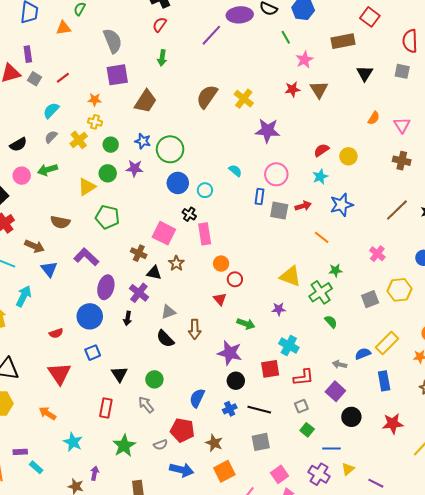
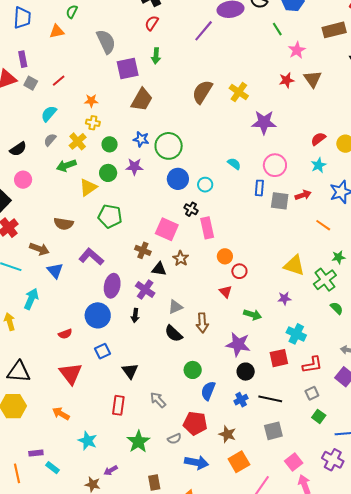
purple square: (117, 75) -> (128, 68), moved
green arrow: (47, 170) -> (66, 166), moved
green circle: (154, 379) -> (193, 370), moved
purple arrow: (95, 473) -> (111, 470), turned -128

